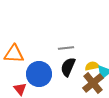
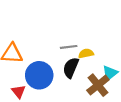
yellow semicircle: (92, 66) -> (86, 54), moved

